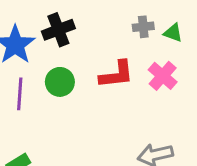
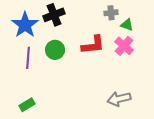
green triangle: (173, 33) -> (127, 25), moved

